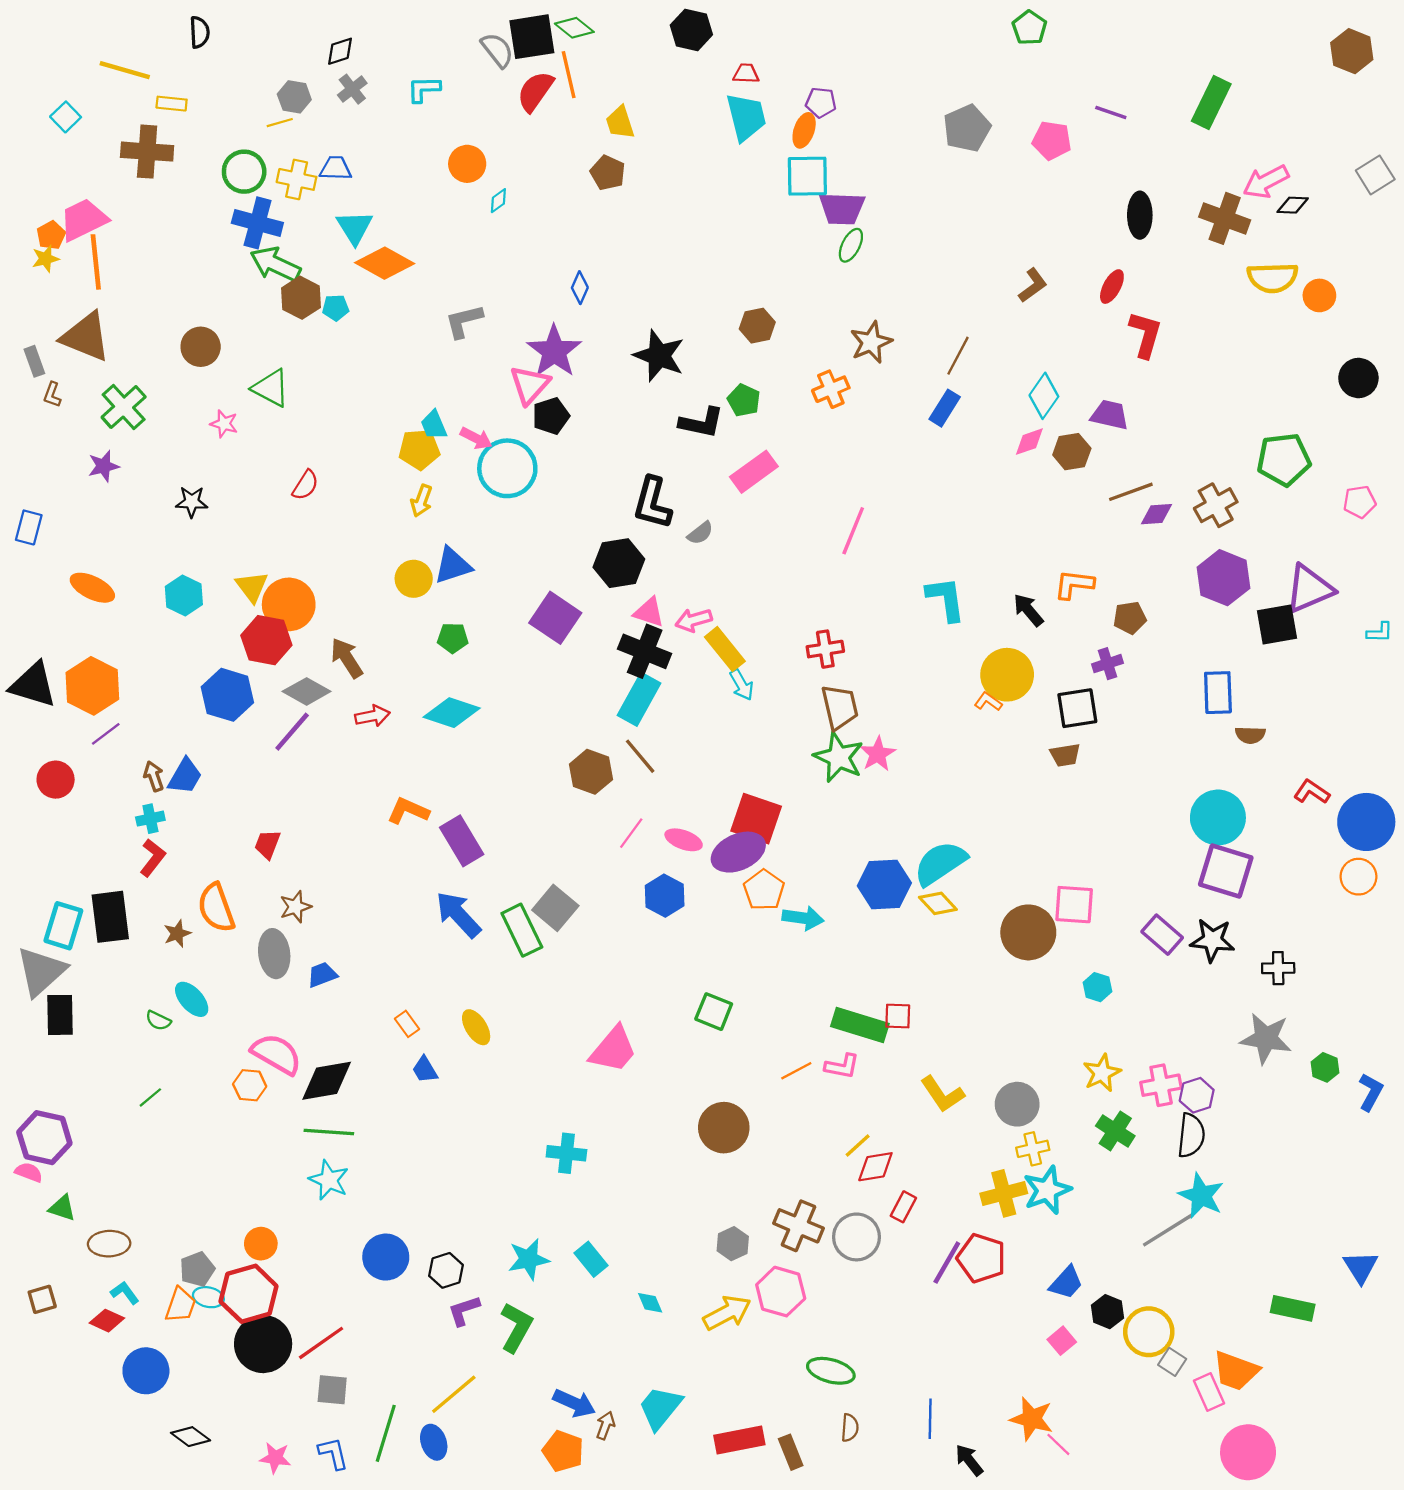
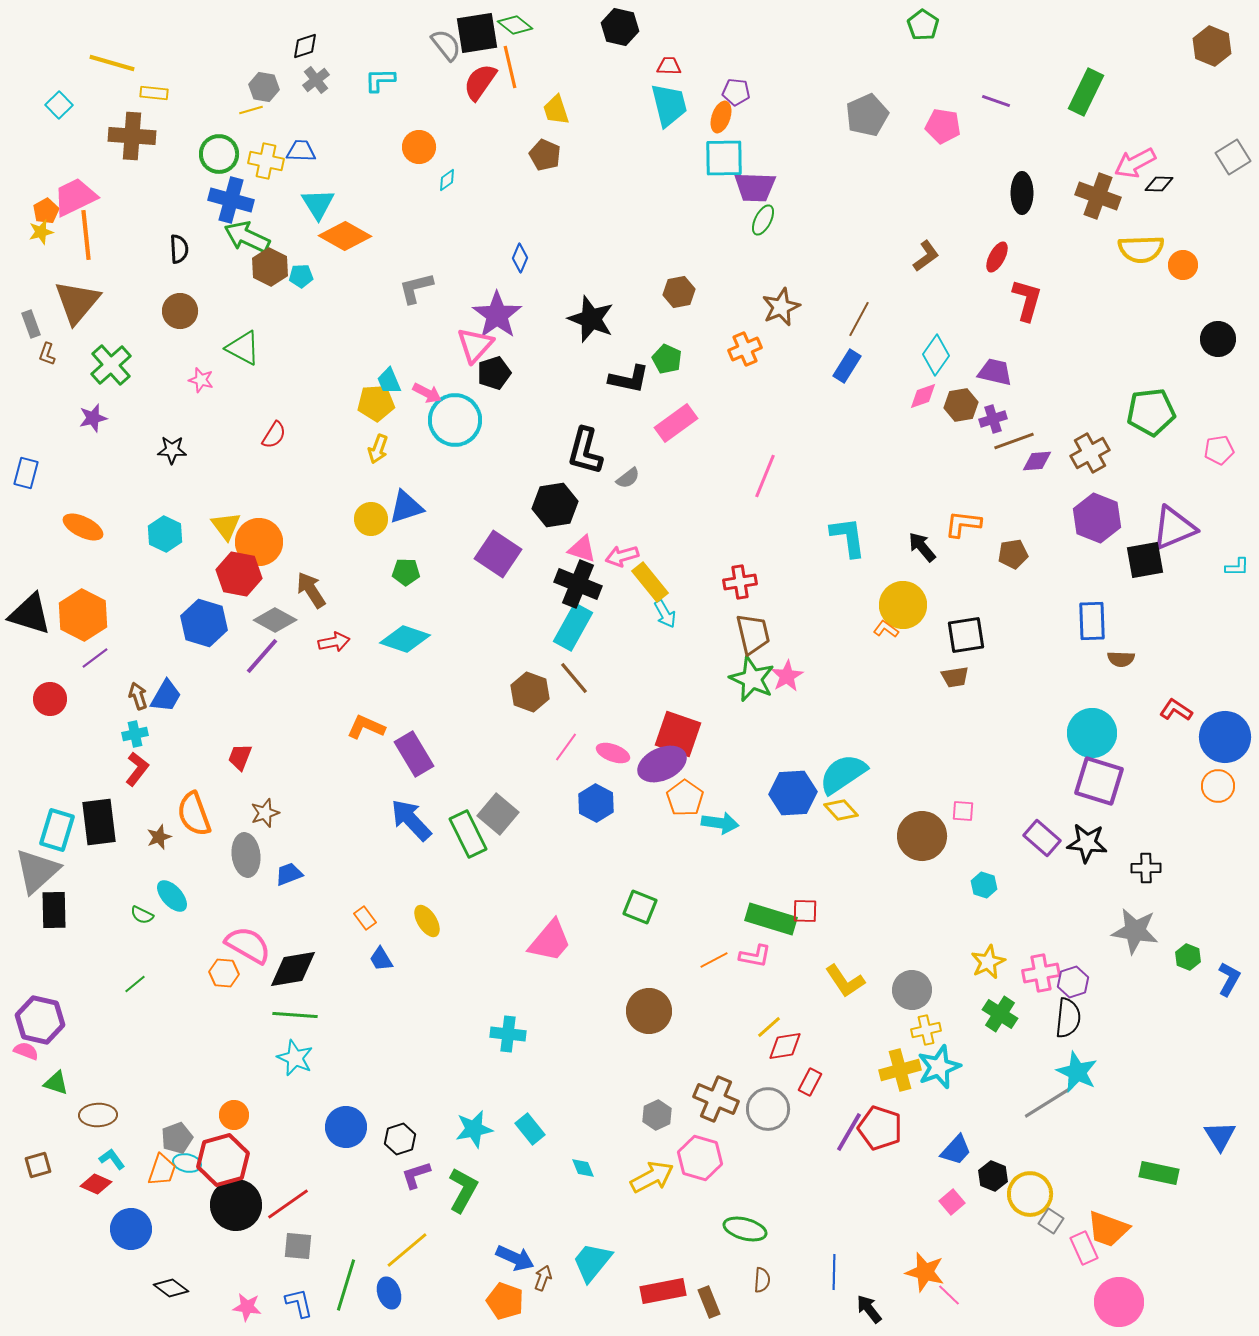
black semicircle: (199, 32) -> (179, 249), moved
brown triangle: (86, 337) -> (77, 302), turned 48
purple cross: (1107, 664) -> (993, 419), moved
pink square: (1074, 905) -> (963, 811), size x0.6

